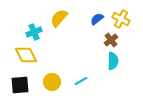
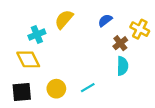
yellow cross: (121, 19) -> (140, 29), moved

